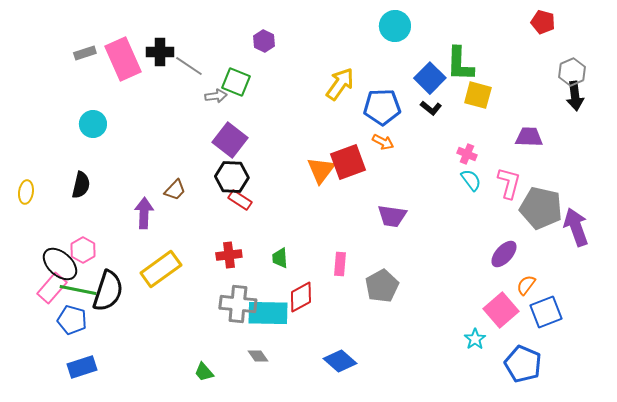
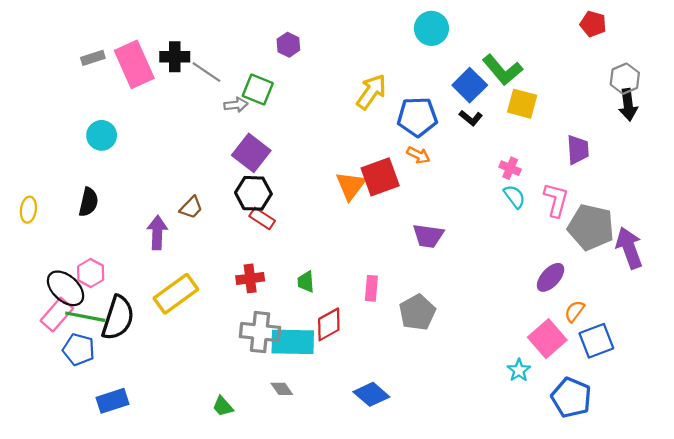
green L-shape: (460, 64) -> (502, 70), turned -42
purple trapezoid: (529, 137) -> (578, 150), turned 84
blue rectangle: (82, 367) -> (113, 401), moved

